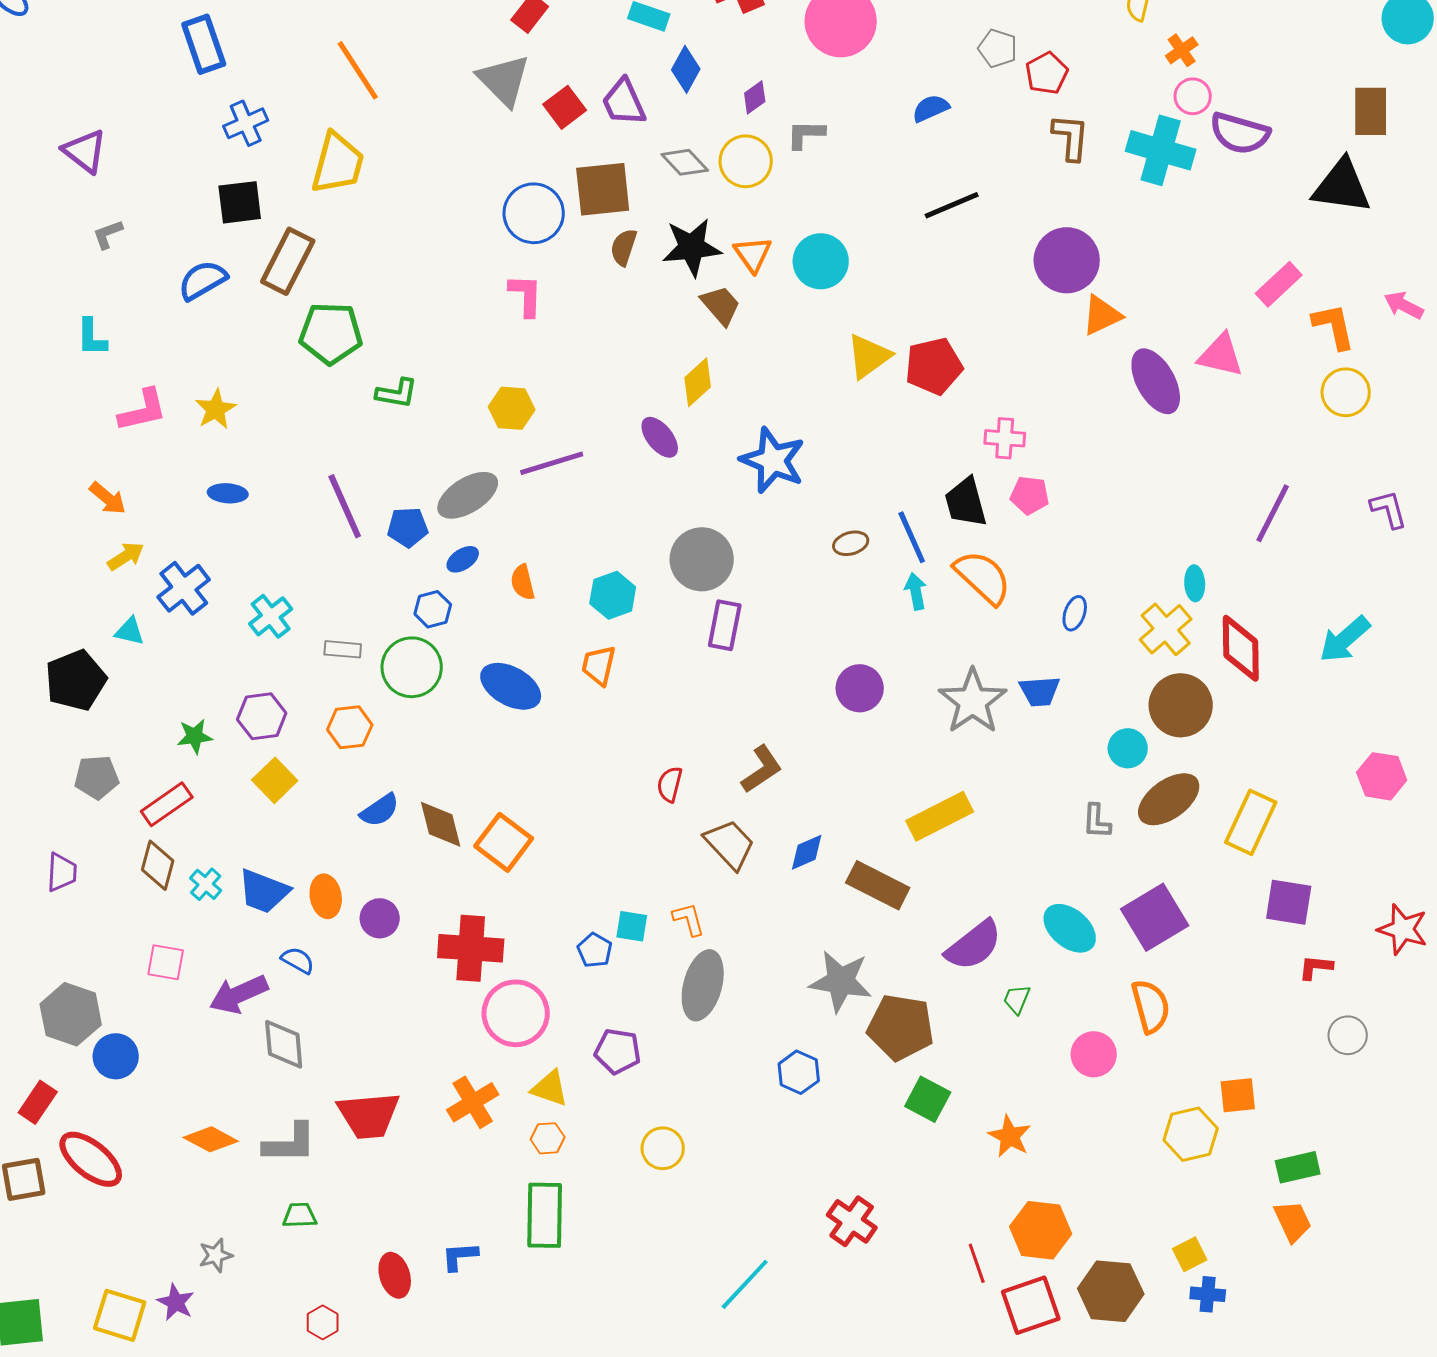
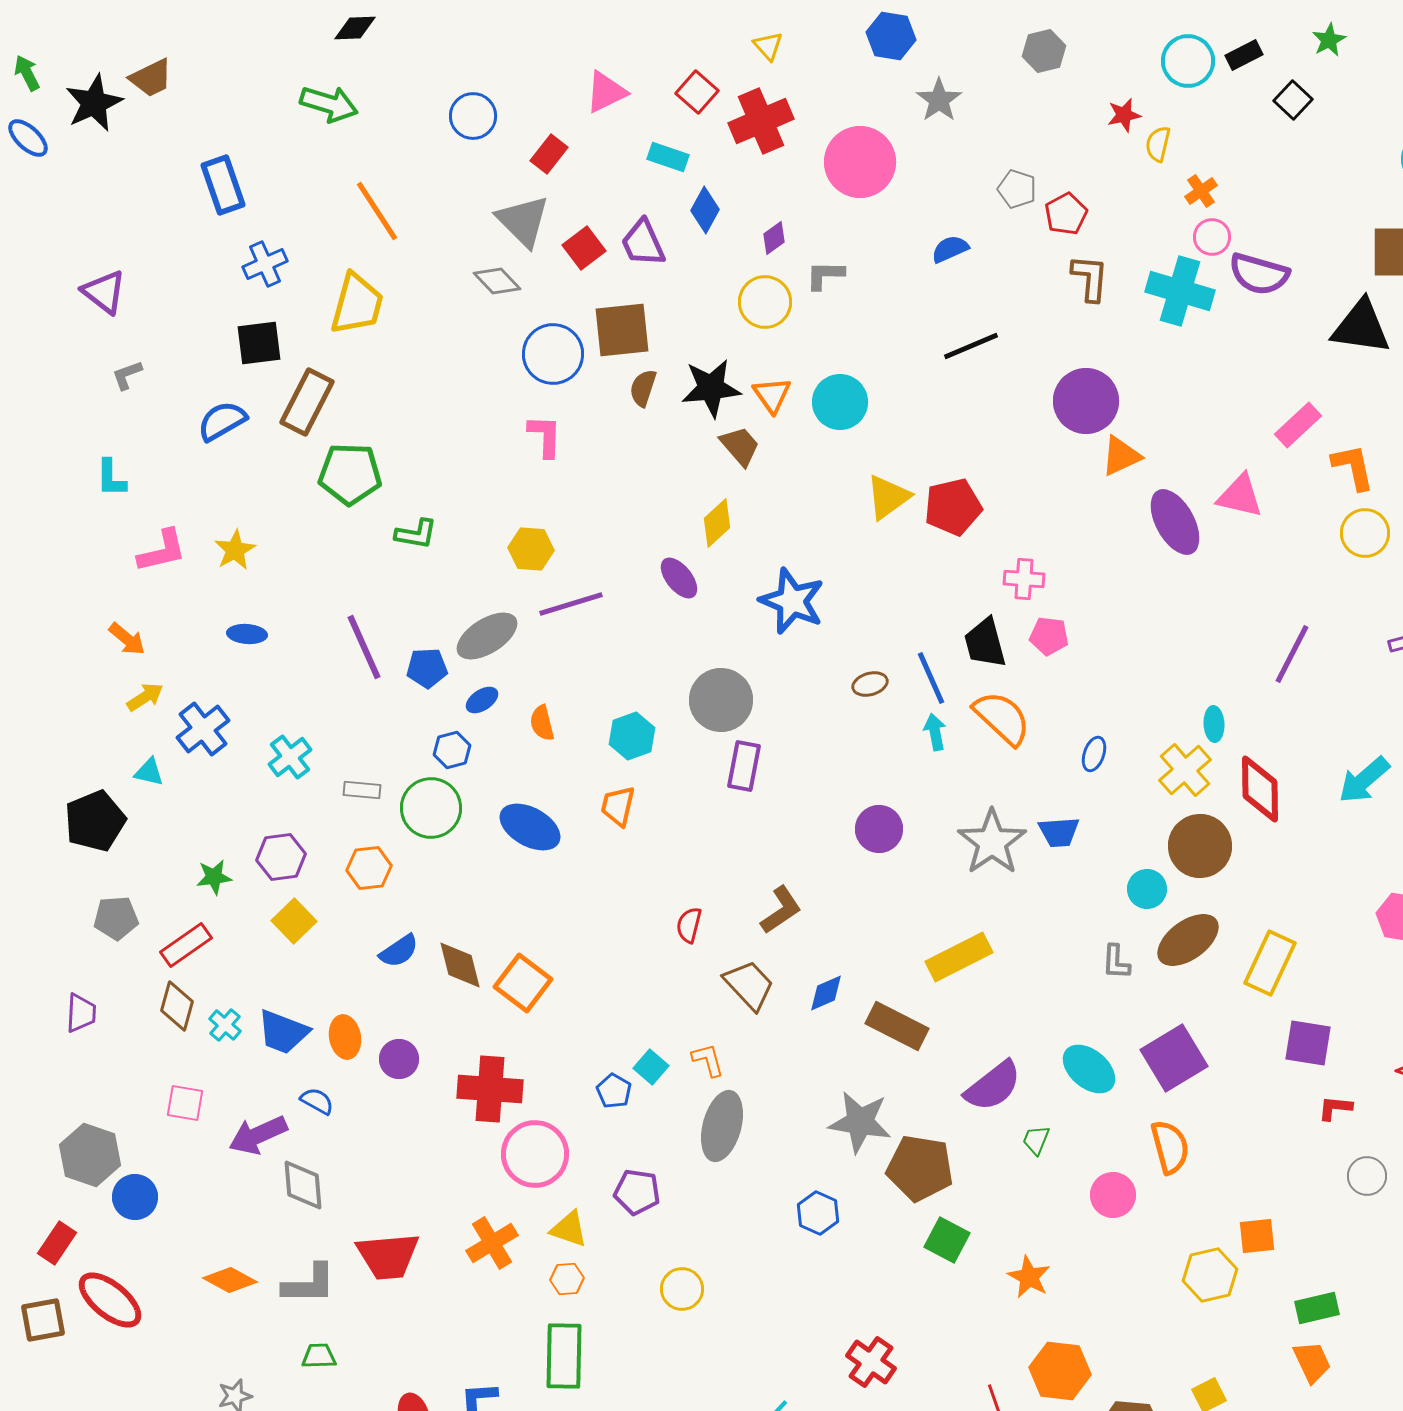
gray diamond: (685, 162) -> (497, 281), moved
cyan square: (632, 926) -> (651, 1067), turned 32

